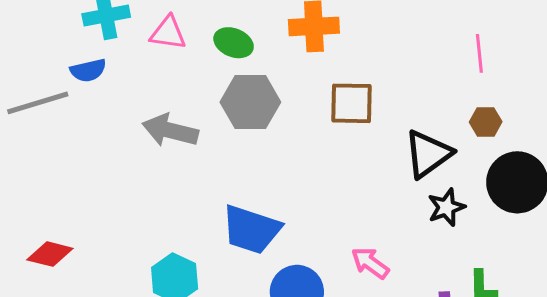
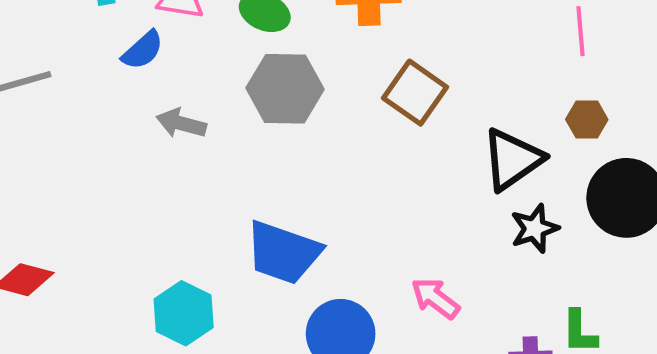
blue semicircle: (88, 70) -> (143, 50), moved, turned -30
brown square: (352, 103) -> (415, 93), turned 33
gray arrow: (170, 130) -> (181, 123), size x0.7

